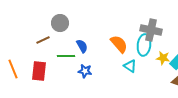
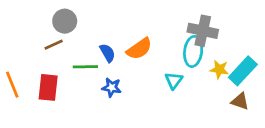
gray circle: (60, 23) -> (65, 21), moved
orange semicircle: (119, 44) -> (139, 49), moved, turned 96
cyan triangle: (130, 66) -> (174, 80), turned 32

